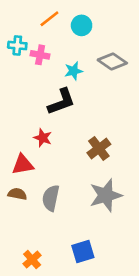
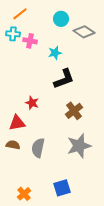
orange line: (49, 19) -> (20, 14), moved
gray diamond: (112, 62) -> (84, 32), moved
black L-shape: (61, 102) -> (64, 79), moved

